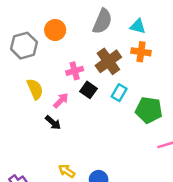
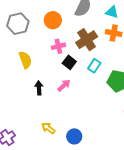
orange circle: (55, 30) -> (53, 20), moved
pink arrow: (61, 100) -> (64, 85), moved
black arrow: (53, 123) -> (39, 88), turned -136

